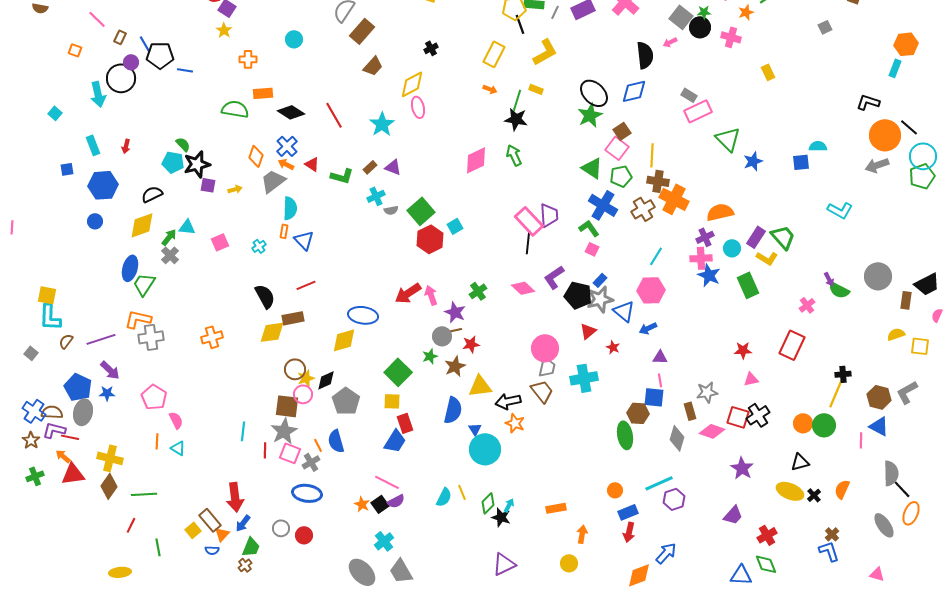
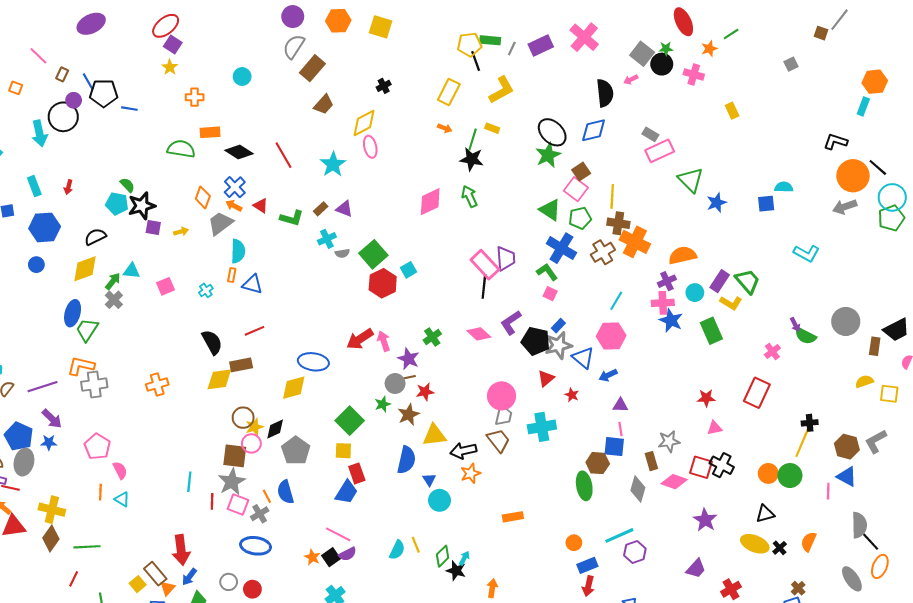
blue triangle: (304, 240) -> (252, 284), turned -30
black cross: (758, 415) -> (722, 465), turned -30
orange star: (515, 423) -> (471, 473), turned 30
cyan circle: (485, 449) -> (440, 500), size x0.7
orange rectangle: (556, 508) -> (513, 517), moved
orange arrow: (582, 534) -> (492, 588), moved

